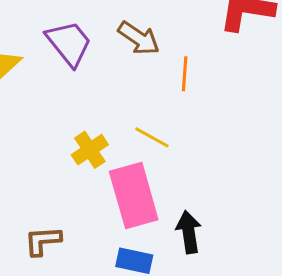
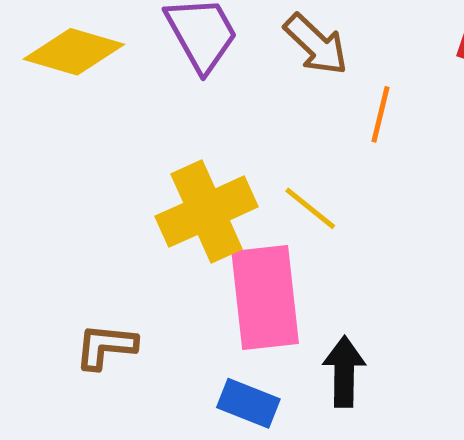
yellow cross: (90, 150) -> (207, 212), size x1.6

